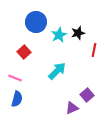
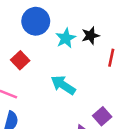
cyan arrow: (57, 71) -> (63, 85), turned -102

